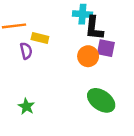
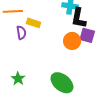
green ellipse: (101, 100) -> (62, 83), moved

